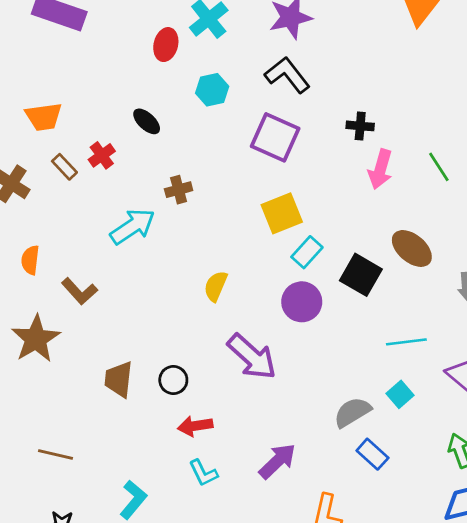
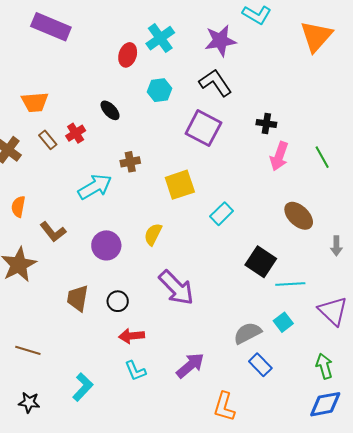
yellow square: (282, 213) -> (180, 185), moved
black square: (361, 275) -> (261, 262), moved
purple circle: (302, 302) -> (106, 245), moved

